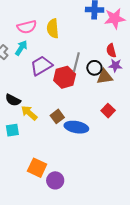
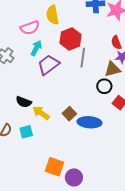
yellow semicircle: (53, 28) -> (53, 15), moved
cyan arrow: (21, 48) -> (36, 48), moved
black circle: (94, 68) -> (104, 86), moved
red hexagon: (65, 77) -> (70, 39), moved

